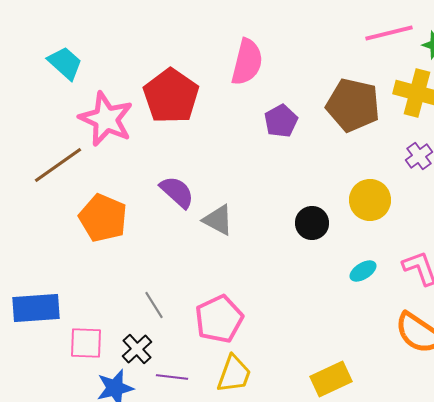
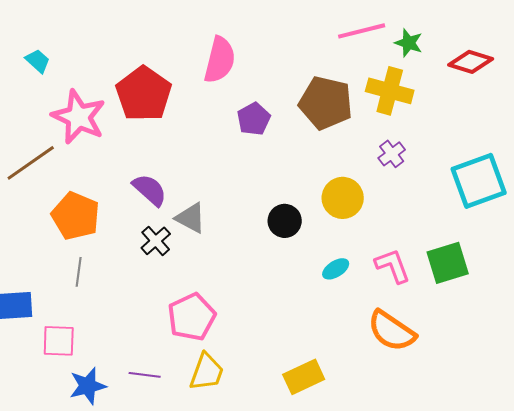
cyan trapezoid: (65, 63) -> (38, 61), size x0.7
gray line: (154, 305) -> (79, 272), moved, turned 40
black cross: (137, 349) -> (156, 241), moved

